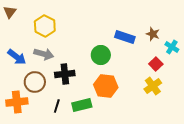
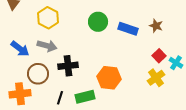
cyan cross: (172, 47) -> (176, 63), moved
green circle: (101, 55) -> (98, 22), moved

